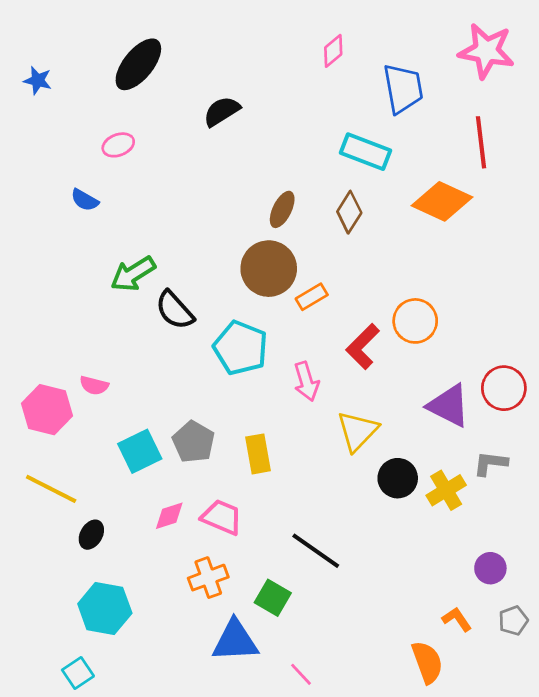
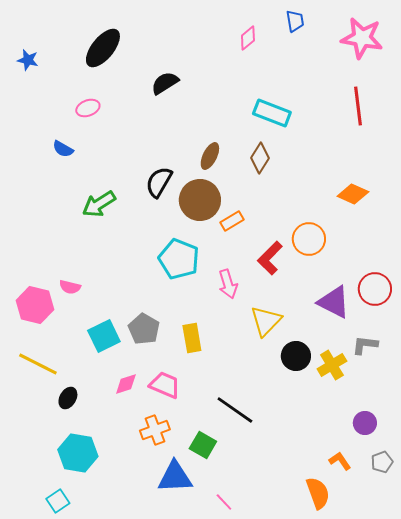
blue trapezoid: (403, 89) -> (295, 21), moved, size x0.6
orange diamond: (442, 201) -> (353, 194), moved, size x0.7
black semicircle: (175, 310) -> (159, 182), moved, turned 72

